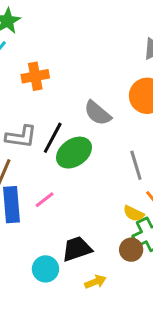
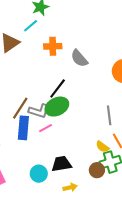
gray semicircle: (98, 113) -> (79, 58), moved
gray L-shape: (21, 137) -> (39, 111), moved
green ellipse: (74, 153) -> (57, 107), moved

